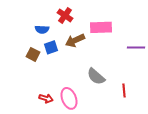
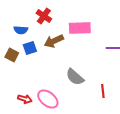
pink ellipse: (69, 98) -> (48, 99), turned -30

